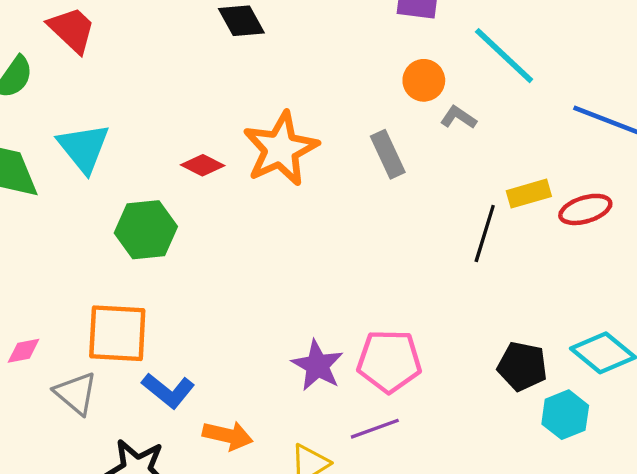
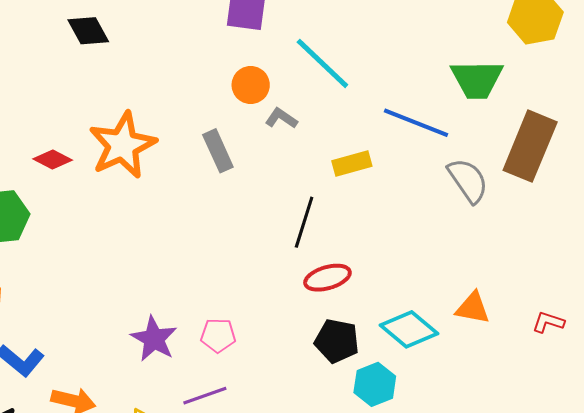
yellow rectangle: (529, 194) -> (352, 163), moved
red ellipse: (585, 209) -> (327, 278), moved
pink pentagon: (389, 361) -> (218, 335), size x0.6

